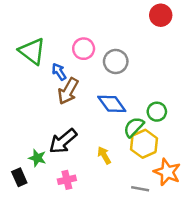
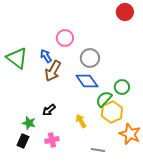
green triangle: (32, 51) -> (17, 58), moved
gray circle: (116, 62) -> (90, 58), moved
black arrow: (63, 141) -> (49, 110), size x0.6
black rectangle: (19, 177) -> (23, 141), moved, turned 48
gray line: (140, 189) -> (98, 150), moved

